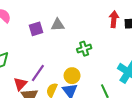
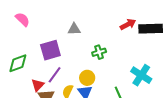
red arrow: (114, 19) -> (128, 24), turned 56
purple square: (36, 29) -> (50, 50), moved, size x1.5

